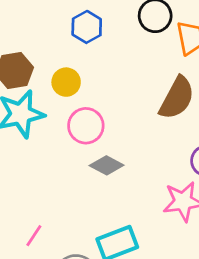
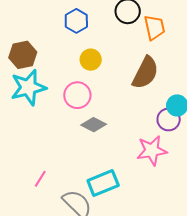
yellow circle: (66, 82) -> (91, 60), moved

